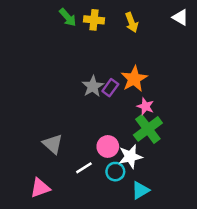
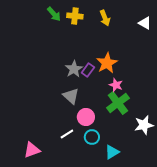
white triangle: (180, 17) -> (145, 23), moved
gray triangle: (53, 144) -> (71, 96), moved
white star: (130, 157) -> (144, 125), moved

